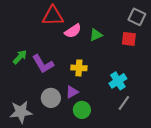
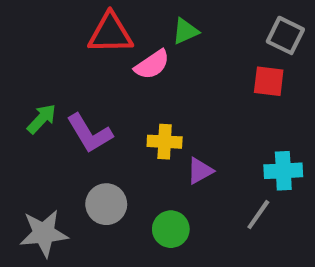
green triangle: (96, 35) -> (185, 31), moved
cyan cross: (118, 81) -> (283, 171), moved, turned 30
purple triangle: (72, 92) -> (200, 171), moved

